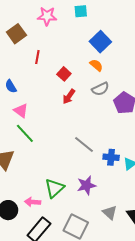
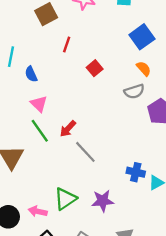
orange semicircle: (96, 65) -> (144, 69), moved
red arrow: (69, 97) -> (68, 129), moved
gray line: (84, 144) -> (85, 152), moved

